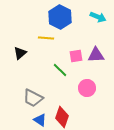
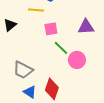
pink square: (76, 56) -> (51, 29), moved
green line: (60, 70) -> (61, 48), moved

